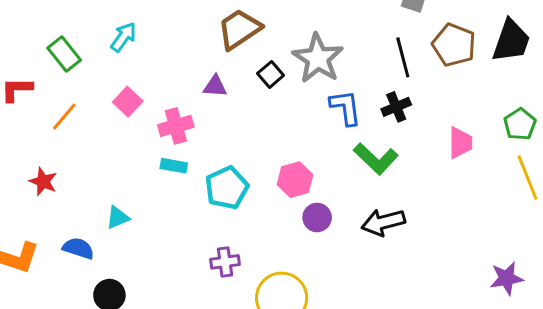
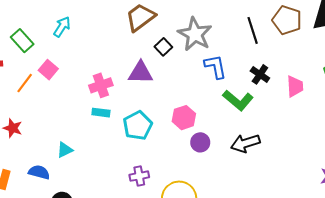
purple triangle: (215, 86) -> (140, 73), moved, size x1.5
pink square: (128, 102) -> (48, 70), moved
black cross: (396, 107) -> (260, 74), moved, turned -30

